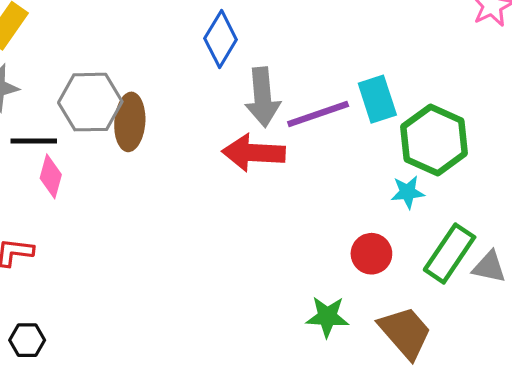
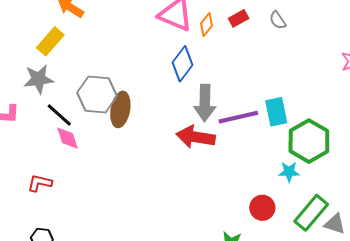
black line: (34, 141) -> (59, 115), turned 36
pink diamond: (51, 176) -> (67, 138), turned -40

